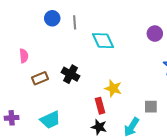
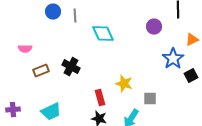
pink semicircle: (24, 56) -> (25, 49), turned 96
yellow star: (113, 88) -> (124, 84), moved

